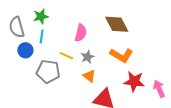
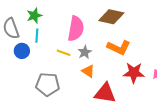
brown diamond: (117, 24) -> (111, 17), turned -45
pink semicircle: (81, 33) -> (76, 29), size x1.4
gray pentagon: (48, 72) -> (48, 84), moved

